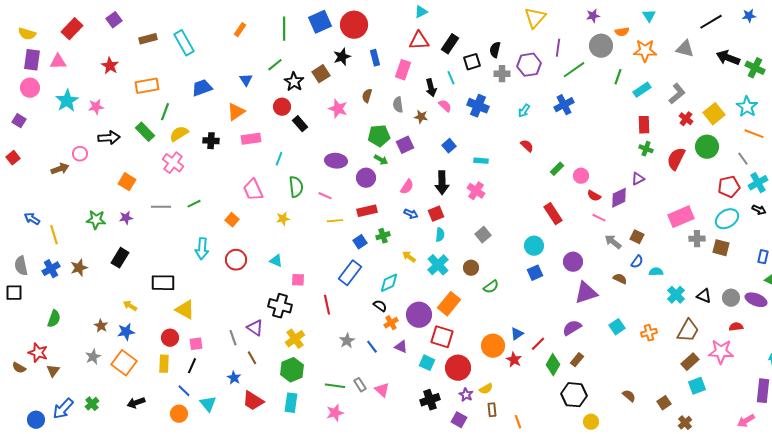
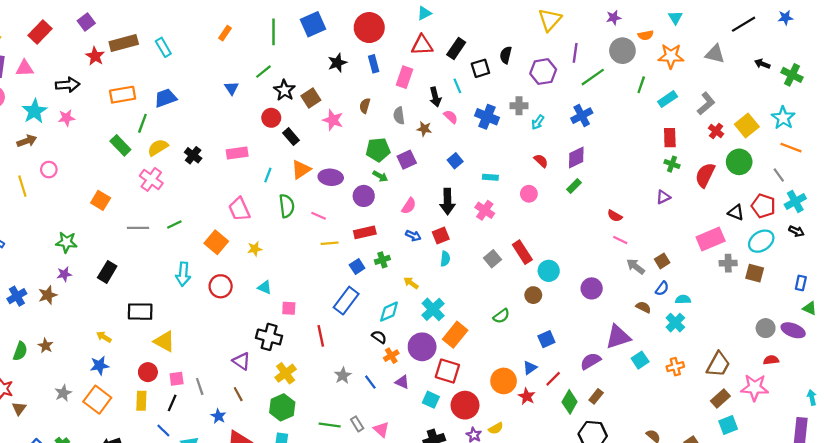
red circle: (354, 25) -> (369, 28), moved
brown rectangle: (148, 39) -> (124, 43), size x1.4
cyan rectangle: (184, 43) -> (163, 47), size x0.7
black arrow: (728, 58) -> (762, 64), size x0.6
red star: (110, 66) -> (95, 56), moved
brown square: (321, 74) -> (311, 98), moved
gray cross: (502, 74) -> (519, 106), moved
blue trapezoid: (202, 88) -> (166, 98), moved
orange triangle: (236, 112) -> (301, 170), moved
black arrow: (109, 138) -> (68, 85), moved
black cross: (211, 141) -> (193, 155), turned 35
brown arrow: (60, 169) -> (27, 141), moved
pink circle: (581, 176) -> (529, 194), moved
red pentagon: (729, 187) -> (763, 206), turned 30
purple diamond: (619, 198) -> (576, 157), moved
red rectangle: (553, 214) -> (522, 252), moved
purple star: (126, 218) -> (64, 274), moved
yellow star: (283, 219) -> (255, 249), moved
orange square: (232, 220) -> (216, 242), size x1.5
yellow line: (54, 235) -> (22, 186), moved
brown square: (637, 237) -> (662, 261), turned 32
black rectangle: (120, 258) -> (107, 272), moved
cyan cross: (438, 265) -> (433, 309), moved
brown circle: (471, 268) -> (533, 295), moved
blue square: (535, 273) -> (546, 339), moved
purple triangle: (586, 293) -> (618, 337), moved
cyan cross: (676, 295) -> (675, 323), moved
black triangle: (704, 296) -> (736, 212), moved
brown star: (101, 326) -> (46, 346), moved
gray line: (233, 338) -> (200, 386), moved

